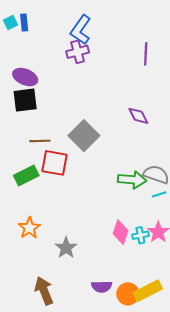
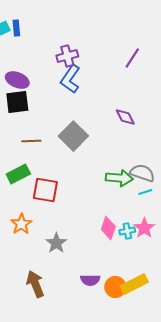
blue L-shape: (81, 30) -> (70, 79), moved
purple line: (146, 54) -> (132, 58), turned 30
red square: (54, 163) -> (45, 190), moved

